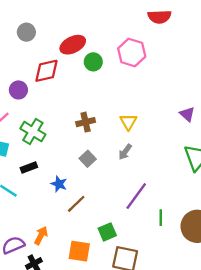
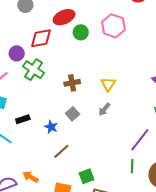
green cross: (33, 132) -> (33, 70), moved
blue star: (59, 184) -> (51, 127), moved
purple line: (136, 196) -> (140, 140), moved
orange arrow: (41, 235) -> (30, 177), turned -91

